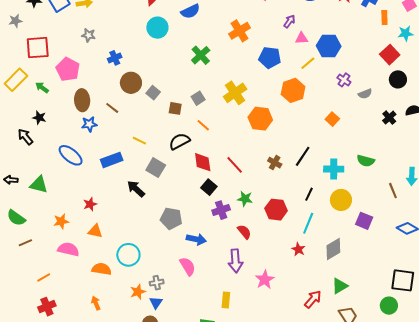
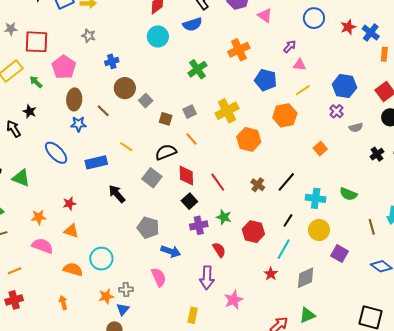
gray star: (15, 21) -> (11, 29), moved
blue hexagon: (329, 46) -> (344, 86), moved
gray square: (156, 168) -> (152, 178), moved

